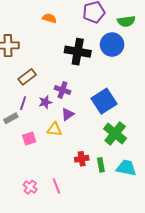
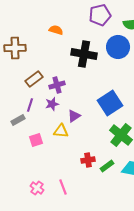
orange semicircle: (49, 18) -> (56, 30), moved
purple cross: (63, 90) -> (57, 85), moved, turned -35
green rectangle: (101, 165) -> (107, 166), turned 64

